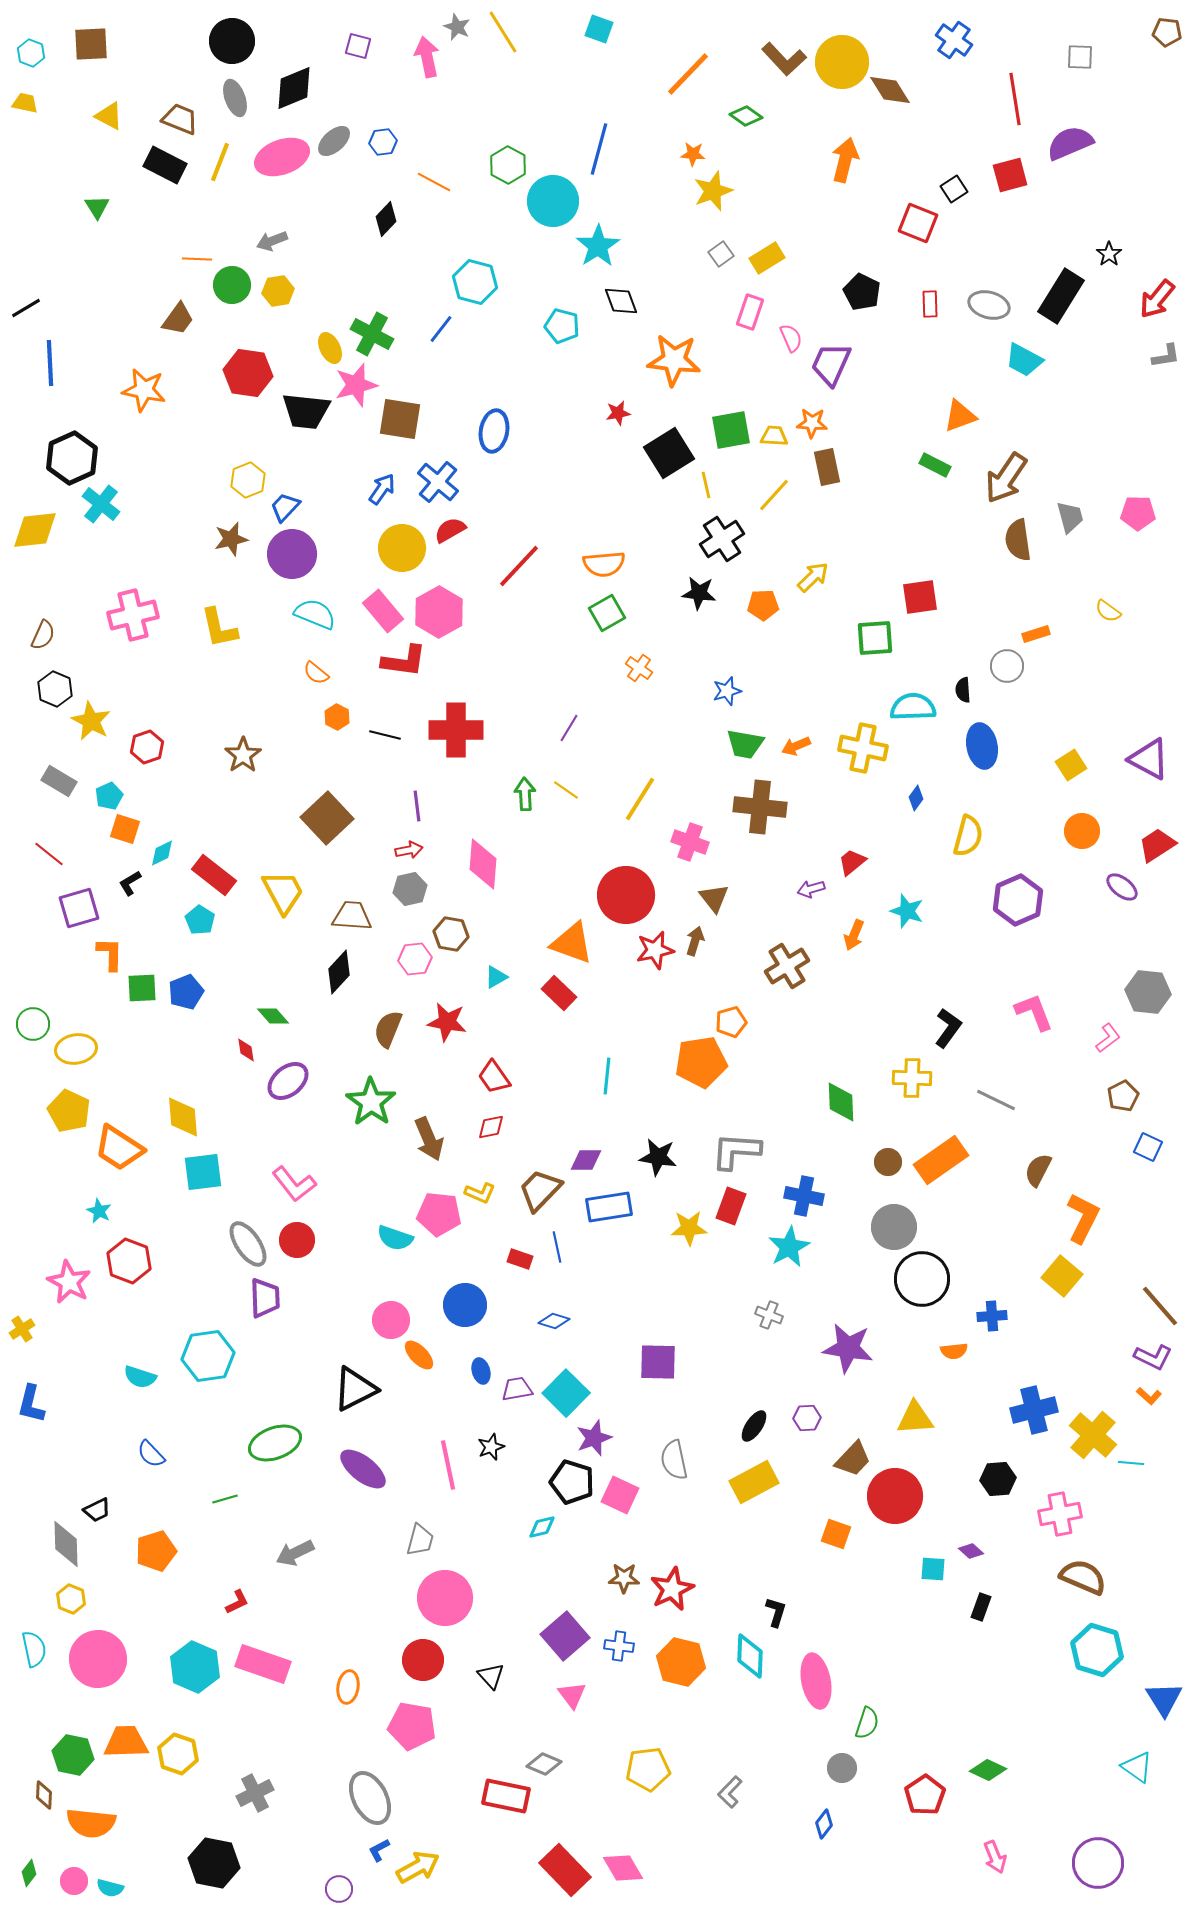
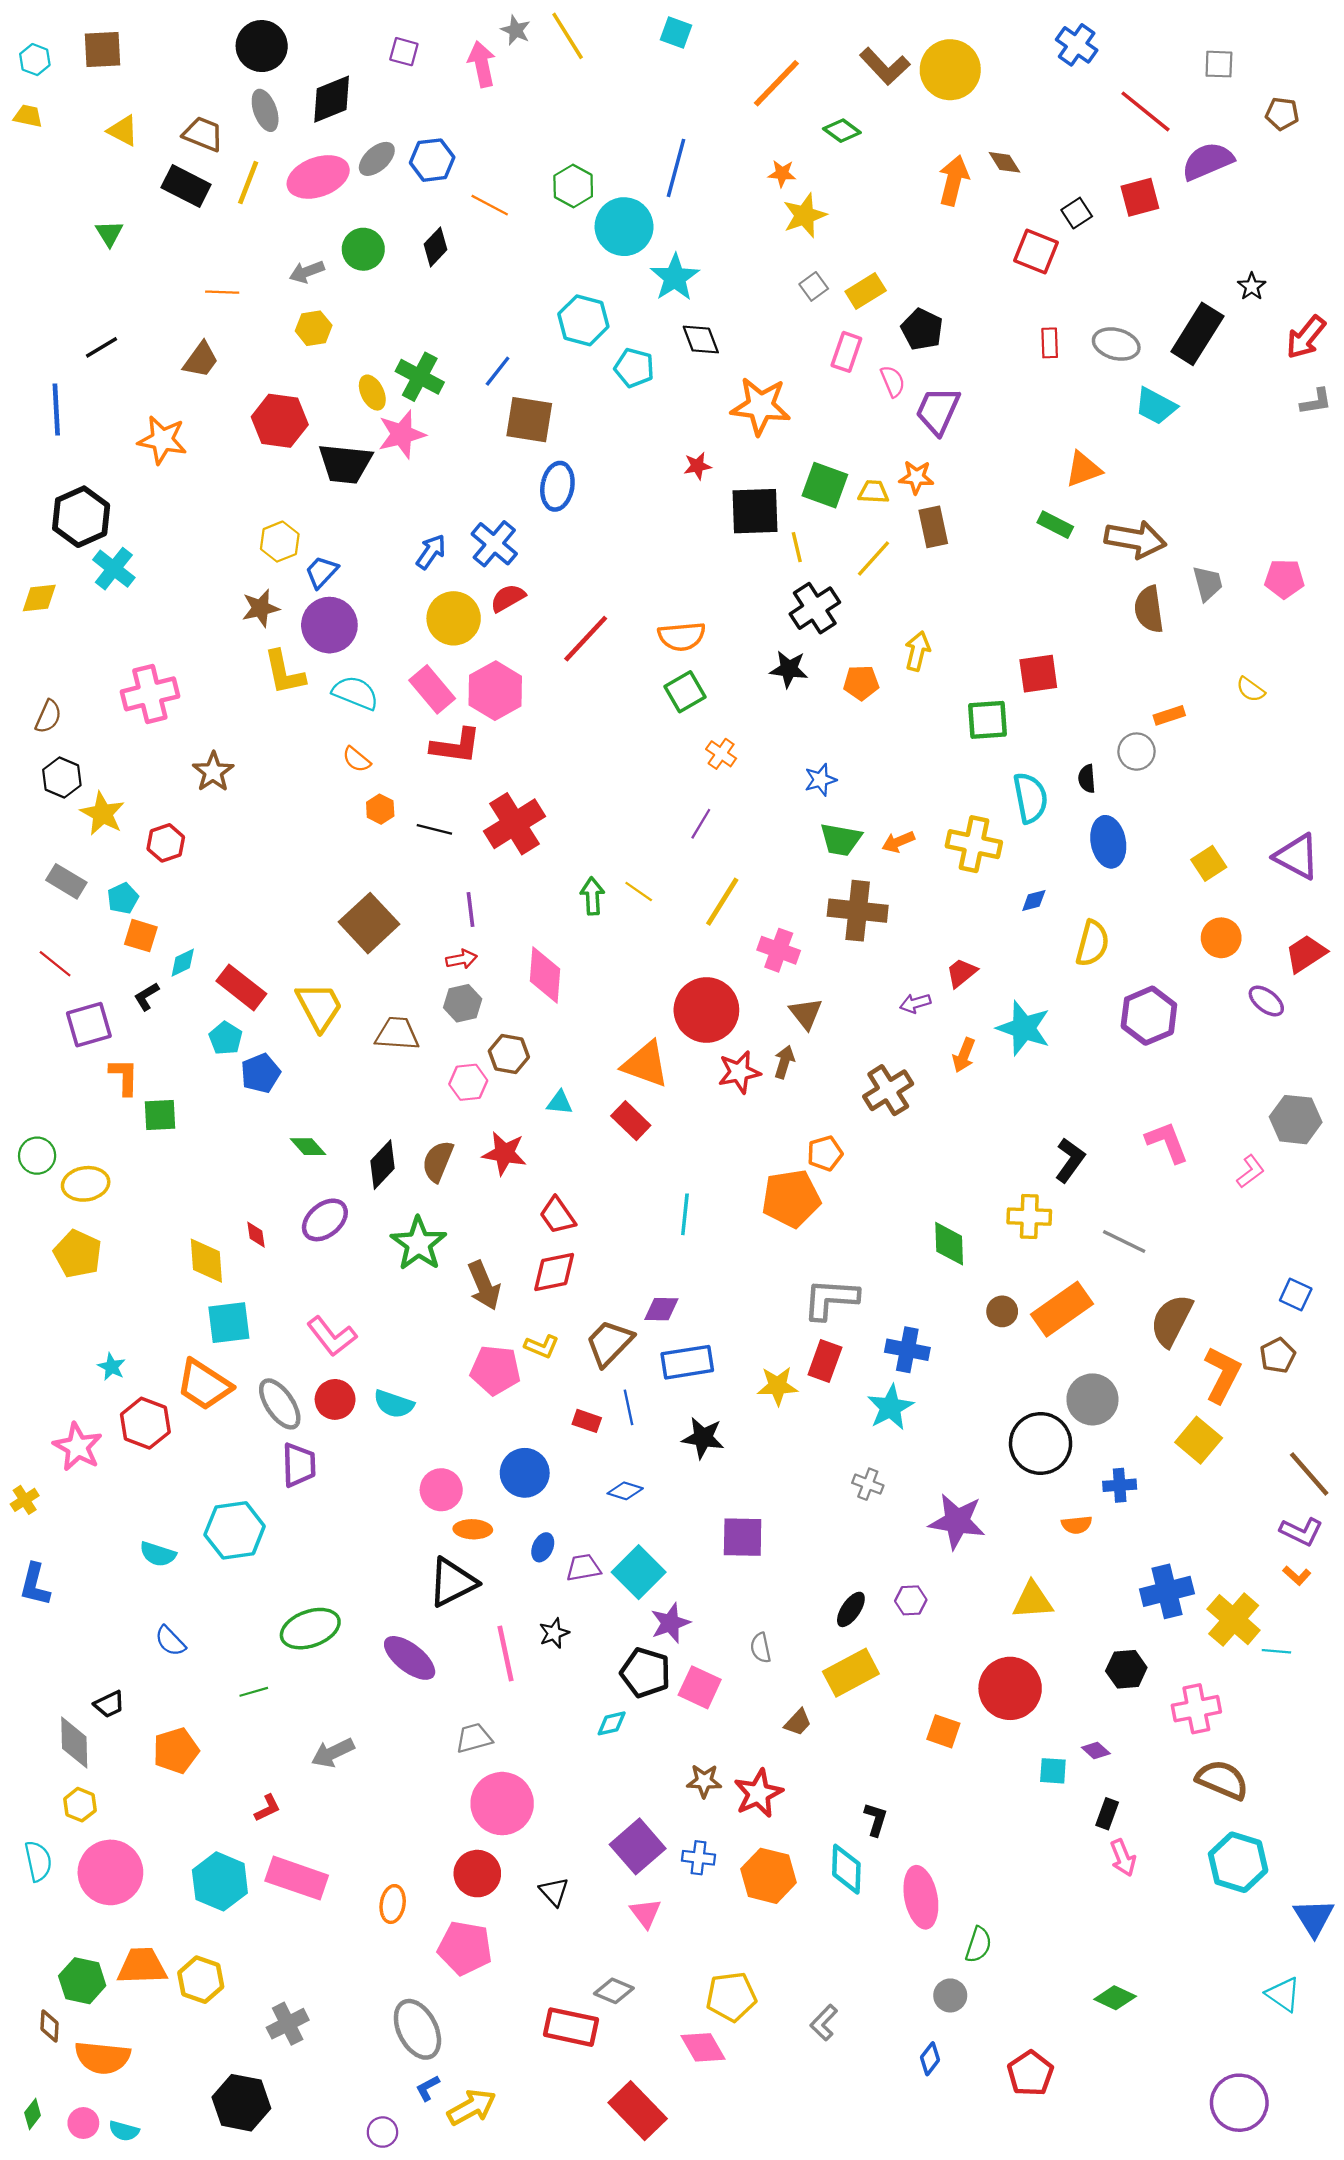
brown pentagon: (1167, 32) -> (1282, 114), moved
brown diamond: (890, 90) -> (1004, 162), moved, size x0.7
red line: (1015, 99) -> (1146, 111), turned -42
blue hexagon: (383, 142) -> (432, 160), size x1.4
cyan hexagon: (475, 282) -> (583, 320), moved
green circle: (232, 285) -> (363, 249), moved
black pentagon: (862, 292) -> (922, 329), moved
black line: (26, 308) -> (101, 347), moved
brown square: (400, 419) -> (529, 420), moved
green square: (731, 430) -> (825, 485), turned 30
black square: (669, 453) -> (755, 511), turned 30
brown arrow: (1006, 478) -> (1135, 539), turned -114
yellow diamond: (35, 530) -> (39, 598), size x0.7
yellow arrow: (813, 577) -> (918, 651), turned -32
yellow L-shape: (219, 628) -> (284, 673), moved
cyan semicircle: (913, 707) -> (1030, 798), turned 81
purple line: (569, 728) -> (701, 824), moved
red cross: (456, 730) -> (515, 824), turned -32
brown star: (243, 755) -> (213, 772), moved
blue diamond: (916, 798) -> (1034, 901), turned 40
cyan star: (907, 911) -> (1024, 1028), size x1.4
black diamond: (339, 972) -> (382, 1165), moved
cyan triangle: (496, 977) -> (560, 1103), turned 35
blue pentagon: (186, 992) -> (261, 1073), moved
red diamond: (246, 1050) -> (256, 1235), moved
brown pentagon: (1123, 1096) -> (1278, 1355), moved
red diamond: (491, 1127) -> (554, 1272), size x1.5
orange trapezoid: (119, 1148) -> (204, 1385), moved
black star: (658, 1157) -> (703, 1438), moved
brown semicircle: (1038, 1170) -> (1171, 1320), size x1.4
gray circle: (894, 1227) -> (1092, 1399), moved
cyan semicircle: (395, 1238) -> (394, 1404), moved
orange ellipse: (419, 1355) -> (473, 1529), turned -44
blue ellipse: (481, 1371) -> (543, 1547), turned 40
black triangle: (355, 1389) -> (452, 1582), moved
brown trapezoid: (853, 1459) -> (798, 1722), moved, size x0.7
gray semicircle: (674, 1460) -> (761, 1648), size x0.7
gray trapezoid: (420, 1540) -> (474, 1738), turned -120
red pentagon: (925, 1795) -> (1030, 2073), moved
pink arrow: (995, 1857) -> (1123, 1858), moved
pink diamond: (623, 1868) -> (703, 2047), moved

